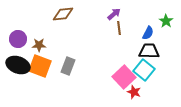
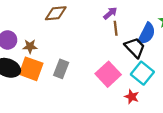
blue semicircle: (148, 33) -> (147, 34), size x1.5
black trapezoid: (149, 51) -> (135, 47), moved, turned 45
pink square: (124, 77) -> (108, 74), moved

